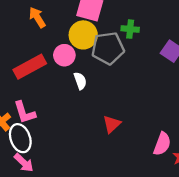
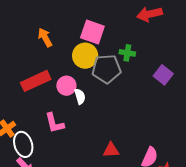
pink circle: (64, 55) -> (66, 86), moved
pink L-shape: (25, 112) -> (54, 123), moved
red triangle: (112, 124) -> (111, 150), moved, turned 36

